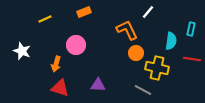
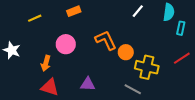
orange L-shape: (127, 30) -> (106, 40), moved
cyan semicircle: (171, 41) -> (169, 12), moved
red line: (192, 59) -> (182, 58), turned -42

